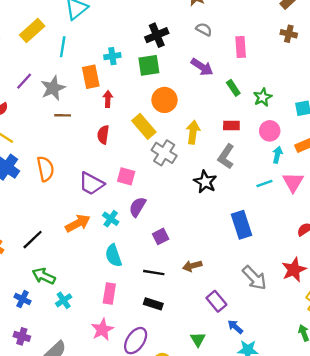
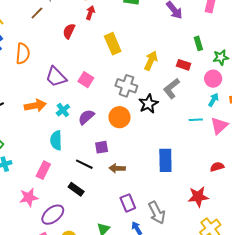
green rectangle: (233, 88) -> (198, 43), moved
green star: (263, 97) -> (221, 57), moved
orange circle: (164, 100) -> (119, 117), moved
brown line: (63, 115) -> (37, 13), moved, turned -64
red semicircle: (103, 135) -> (69, 31), moved
gray cross: (164, 153) -> (126, 86), moved, turned -30
purple semicircle: (137, 207) -> (86, 117), moved
blue rectangle: (242, 225) -> (165, 160), moved
purple square: (161, 236) -> (102, 147), moved
gray arrow: (254, 278) -> (157, 213), moved

